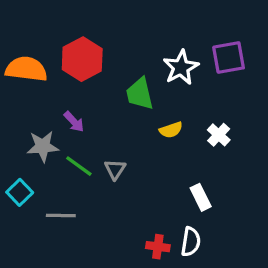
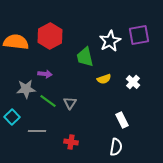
purple arrow: (74, 122) -> (45, 74), turned -40
red cross: (158, 247) -> (71, 142), moved

